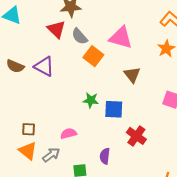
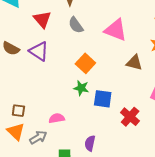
red triangle: (56, 29) -> (42, 19), moved
orange square: (93, 56) -> (85, 63), moved
brown triangle: (132, 75) -> (134, 63), moved, turned -42
red cross: (136, 136) -> (130, 117), moved

